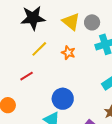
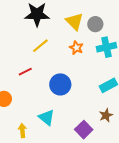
orange star: (68, 53) -> (76, 48), moved
blue circle: (63, 99) -> (60, 84), moved

